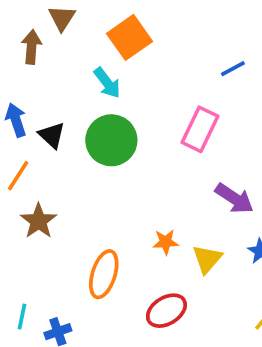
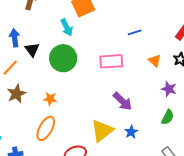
pink rectangle: (200, 129) -> (111, 61), turned 50
orange star: (166, 242) -> (50, 99), moved
yellow triangle: (207, 259) -> (102, 131), size x1.4

